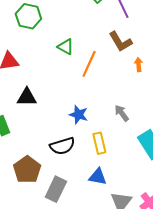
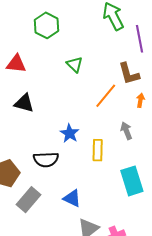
orange line: (89, 64) -> (106, 96), moved
gray arrow: (122, 113) -> (126, 131), moved
yellow rectangle: (99, 143) -> (98, 150), moved

